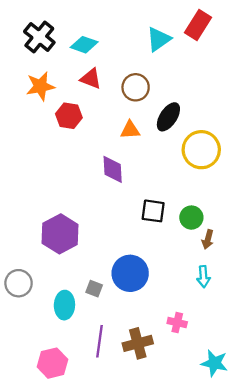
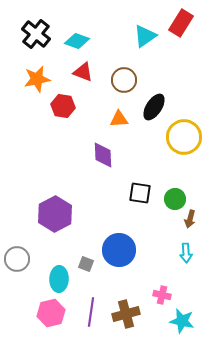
pink hexagon: (52, 363) -> (51, 313), moved
cyan star: (214, 363) -> (182, 321), moved

